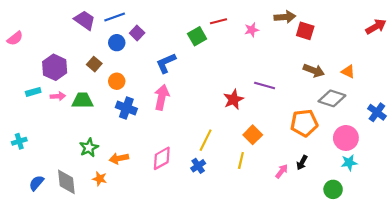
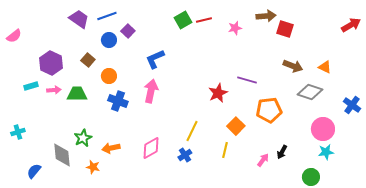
green square: (197, 36) -> (183, 20), moved
orange pentagon: (304, 123) -> (269, 110), moved
gray diamond: (66, 182) -> (62, 155), moved

